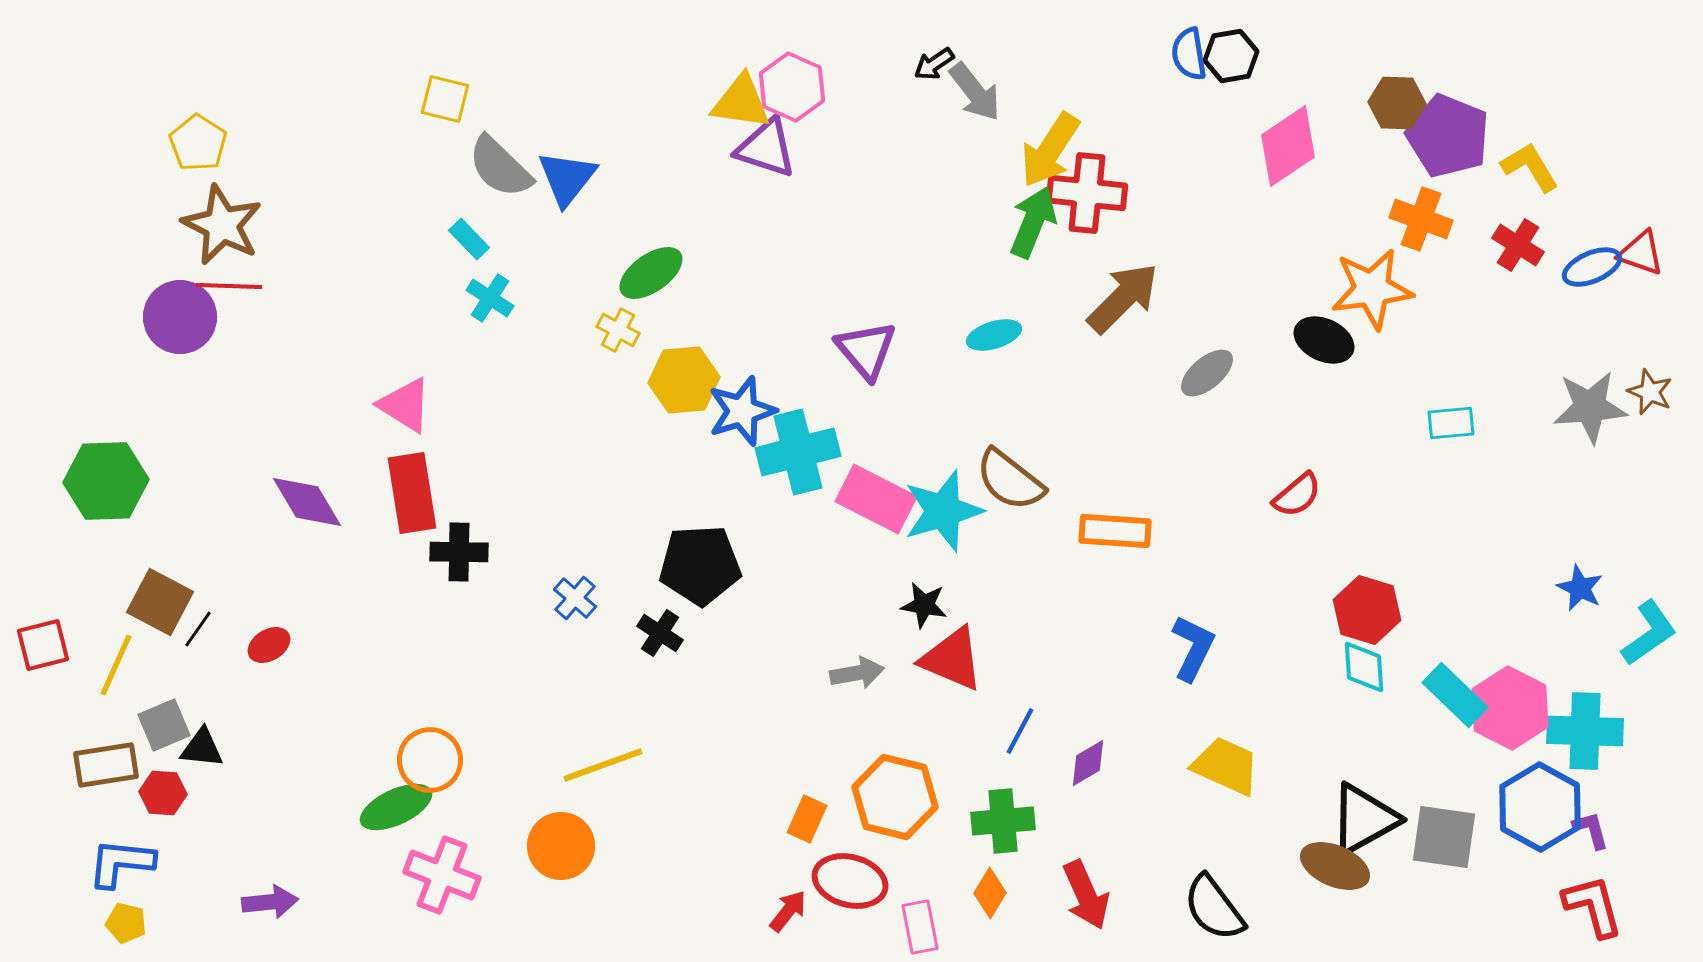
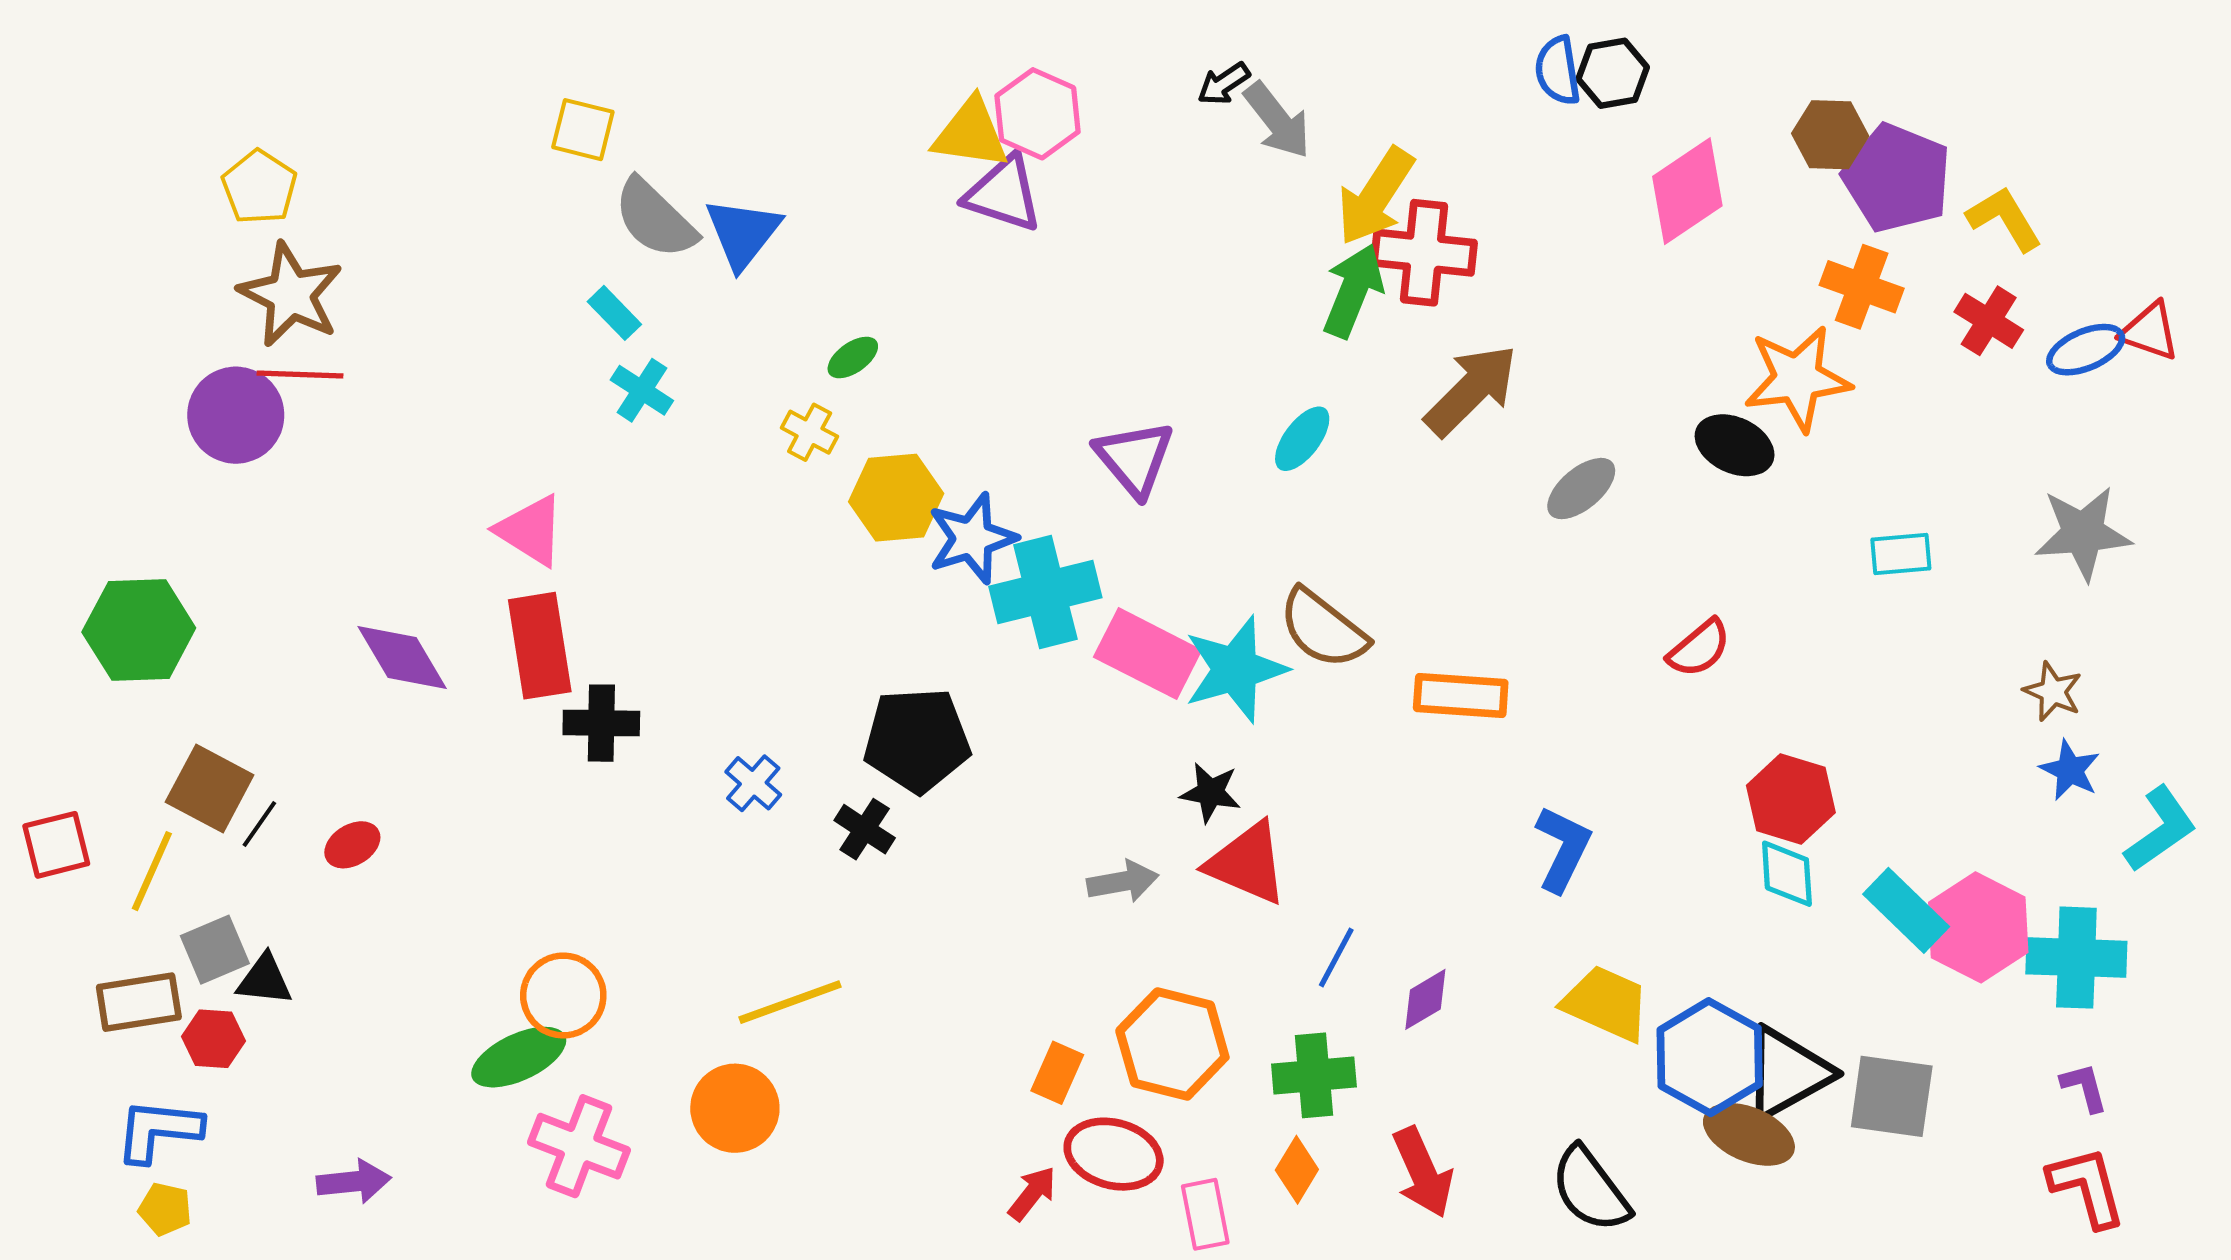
green ellipse: (651, 273) -> (853, 357), size x0.6
cyan ellipse: (994, 335) -> (1302, 439), turned -36
brown star: (1650, 392) -> (2053, 692), moved
blue hexagon: (1540, 807) -> (1710, 1057), moved

